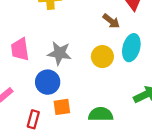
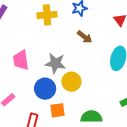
brown arrow: (111, 21) -> (85, 37), moved
yellow circle: (102, 57) -> (71, 82), moved

